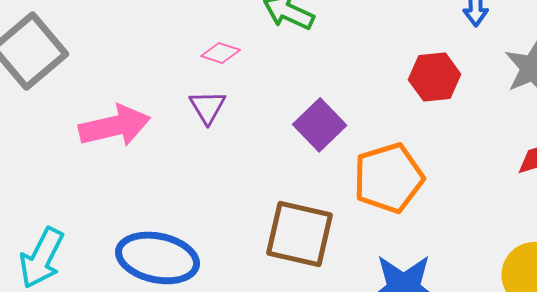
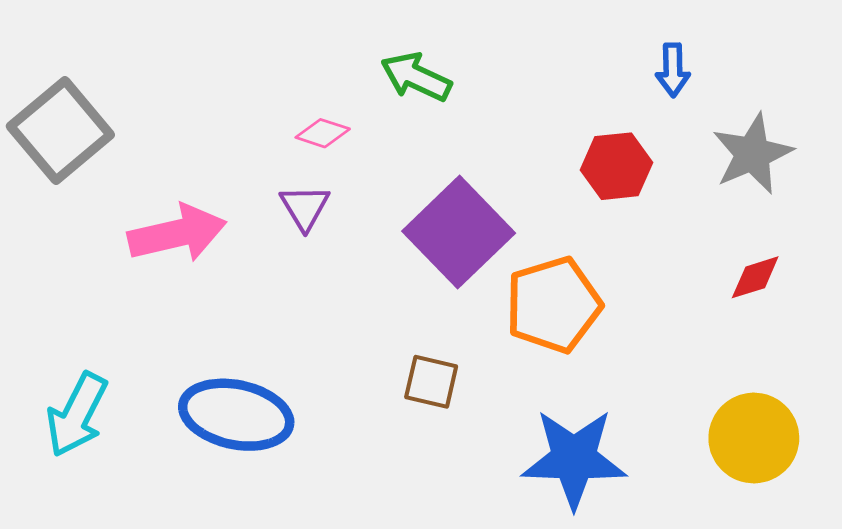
purple square: (320, 125) -> (459, 232), size x1.5
brown square: (300, 234) -> (431, 382), size x0.6

